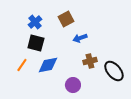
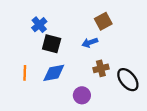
brown square: (66, 19) -> (103, 21), moved
black square: (36, 43) -> (52, 44), moved
orange line: (22, 65) -> (25, 73), turned -32

